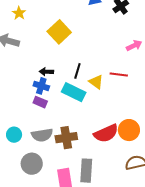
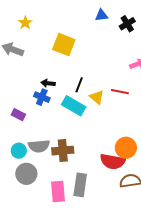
yellow square: (59, 32) -> (64, 45), turned -30
purple rectangle: (40, 102) -> (18, 115), moved
red semicircle: (106, 133) -> (113, 161), moved, turned 30
cyan circle: (14, 135) -> (19, 151), moved

